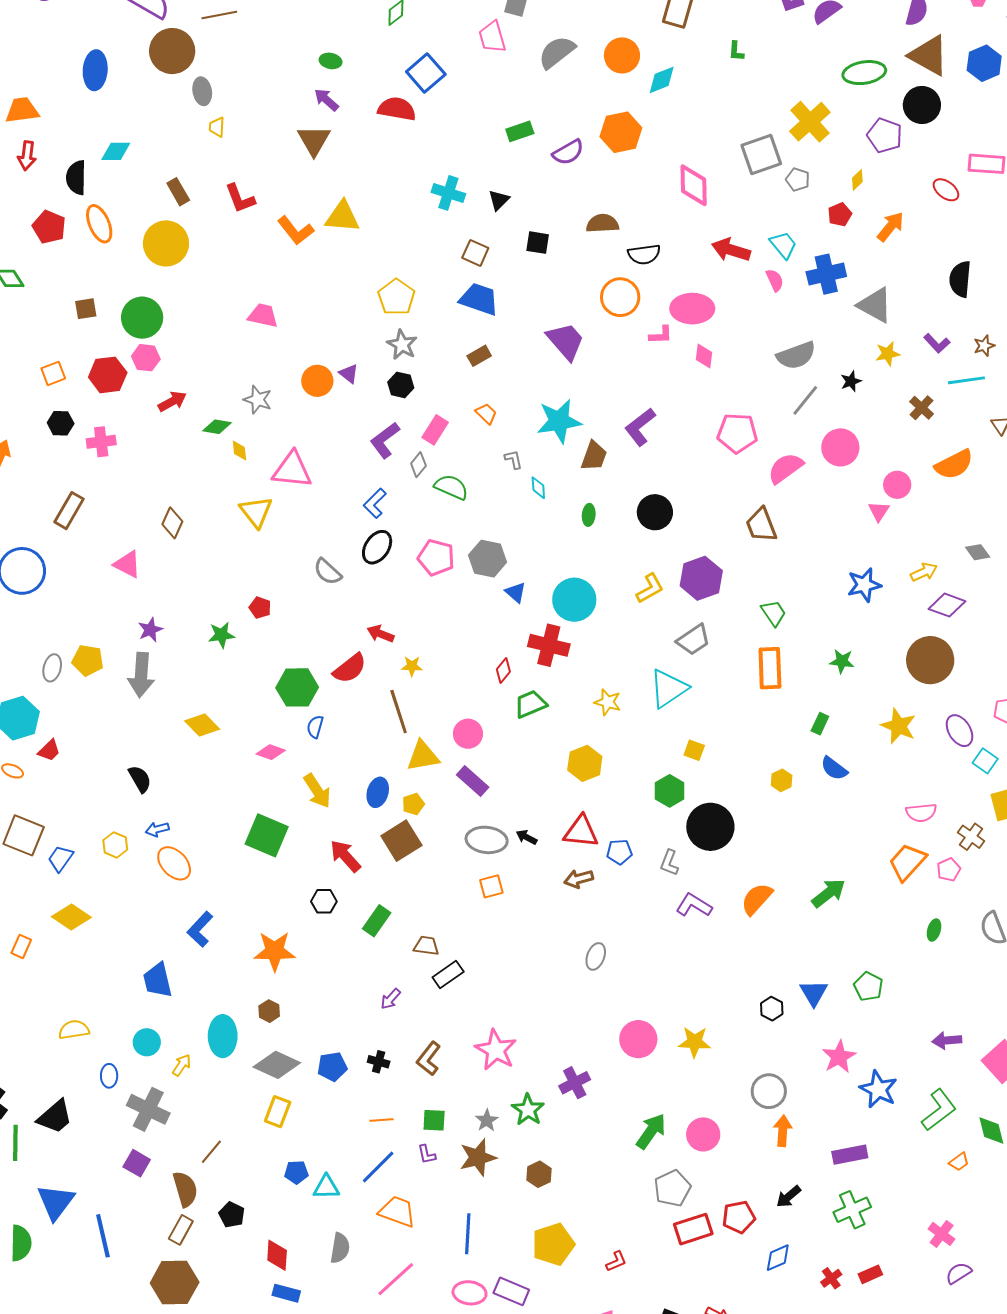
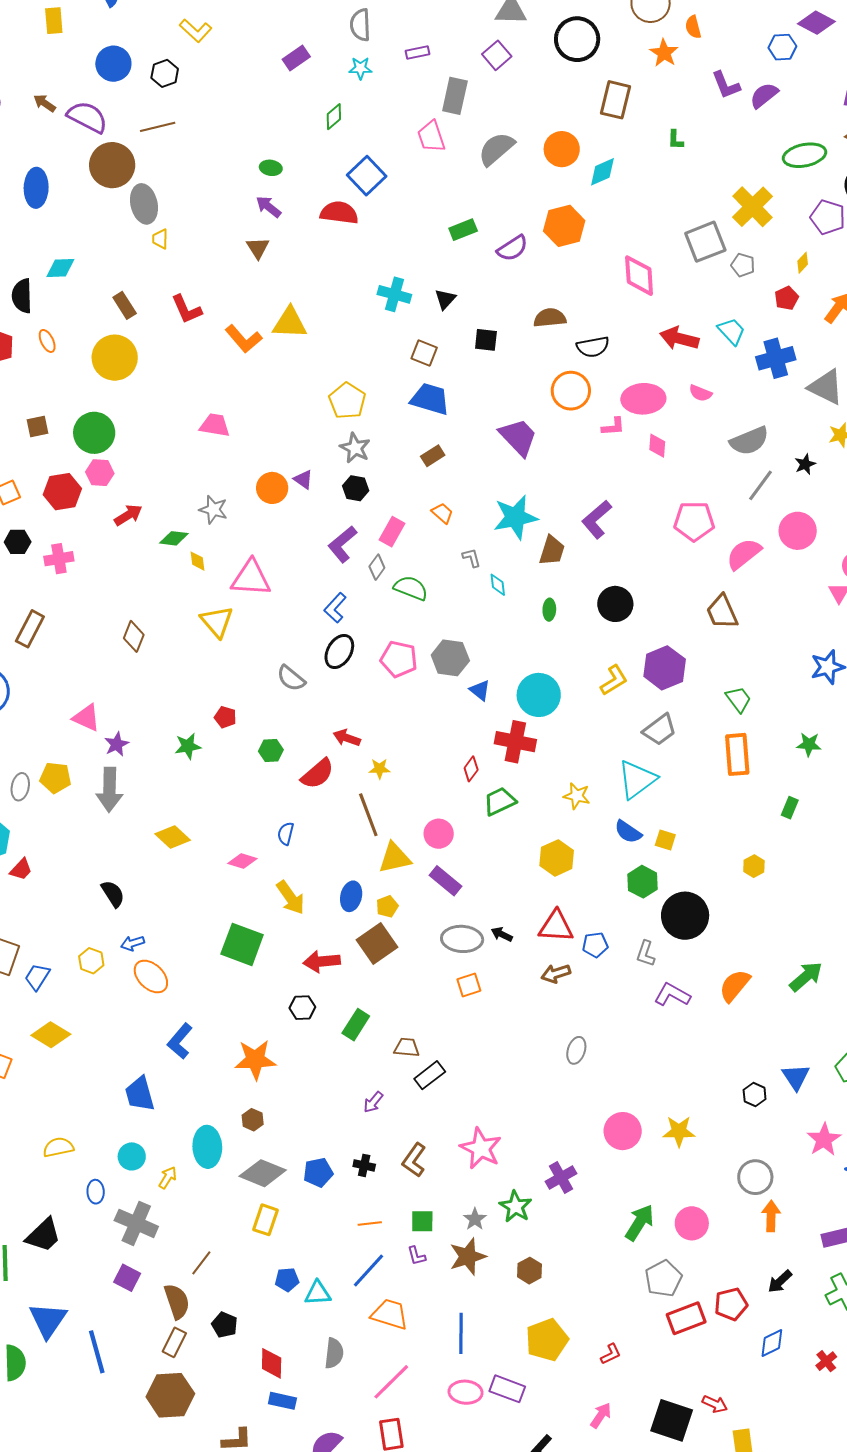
gray ellipse: (202, 91) -> (144, 204), size x1.4
brown triangle: (314, 140) -> (258, 248), size x0.7
orange ellipse: (99, 224) -> (47, 341), size x0.6
pink semicircle: (775, 280) -> (700, 393), moved, turned 140
pink triangle: (127, 564) -> (86, 718), moved
green hexagon: (297, 687) -> (271, 750), moved, size x0.6
blue semicircle: (834, 768) -> (628, 832), moved
red arrow: (345, 856) -> (322, 961), turned -51

